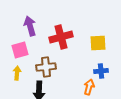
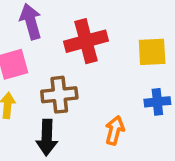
orange arrow: (89, 87) -> (115, 130), moved

